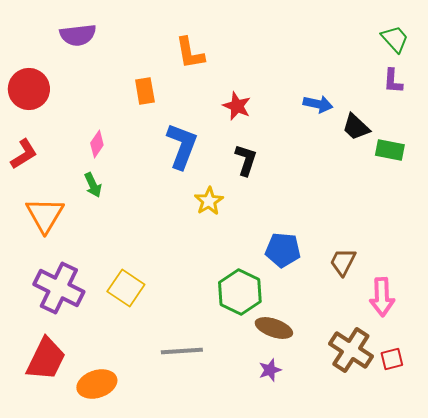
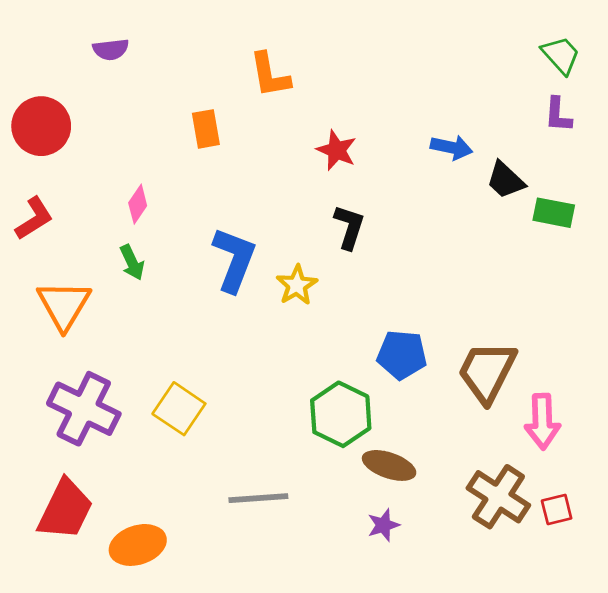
purple semicircle: (78, 35) -> (111, 49), size x0.7
blue L-shape: (182, 146) -> (234, 260), moved
brown trapezoid: (343, 262) -> (487, 372), size x1.6

